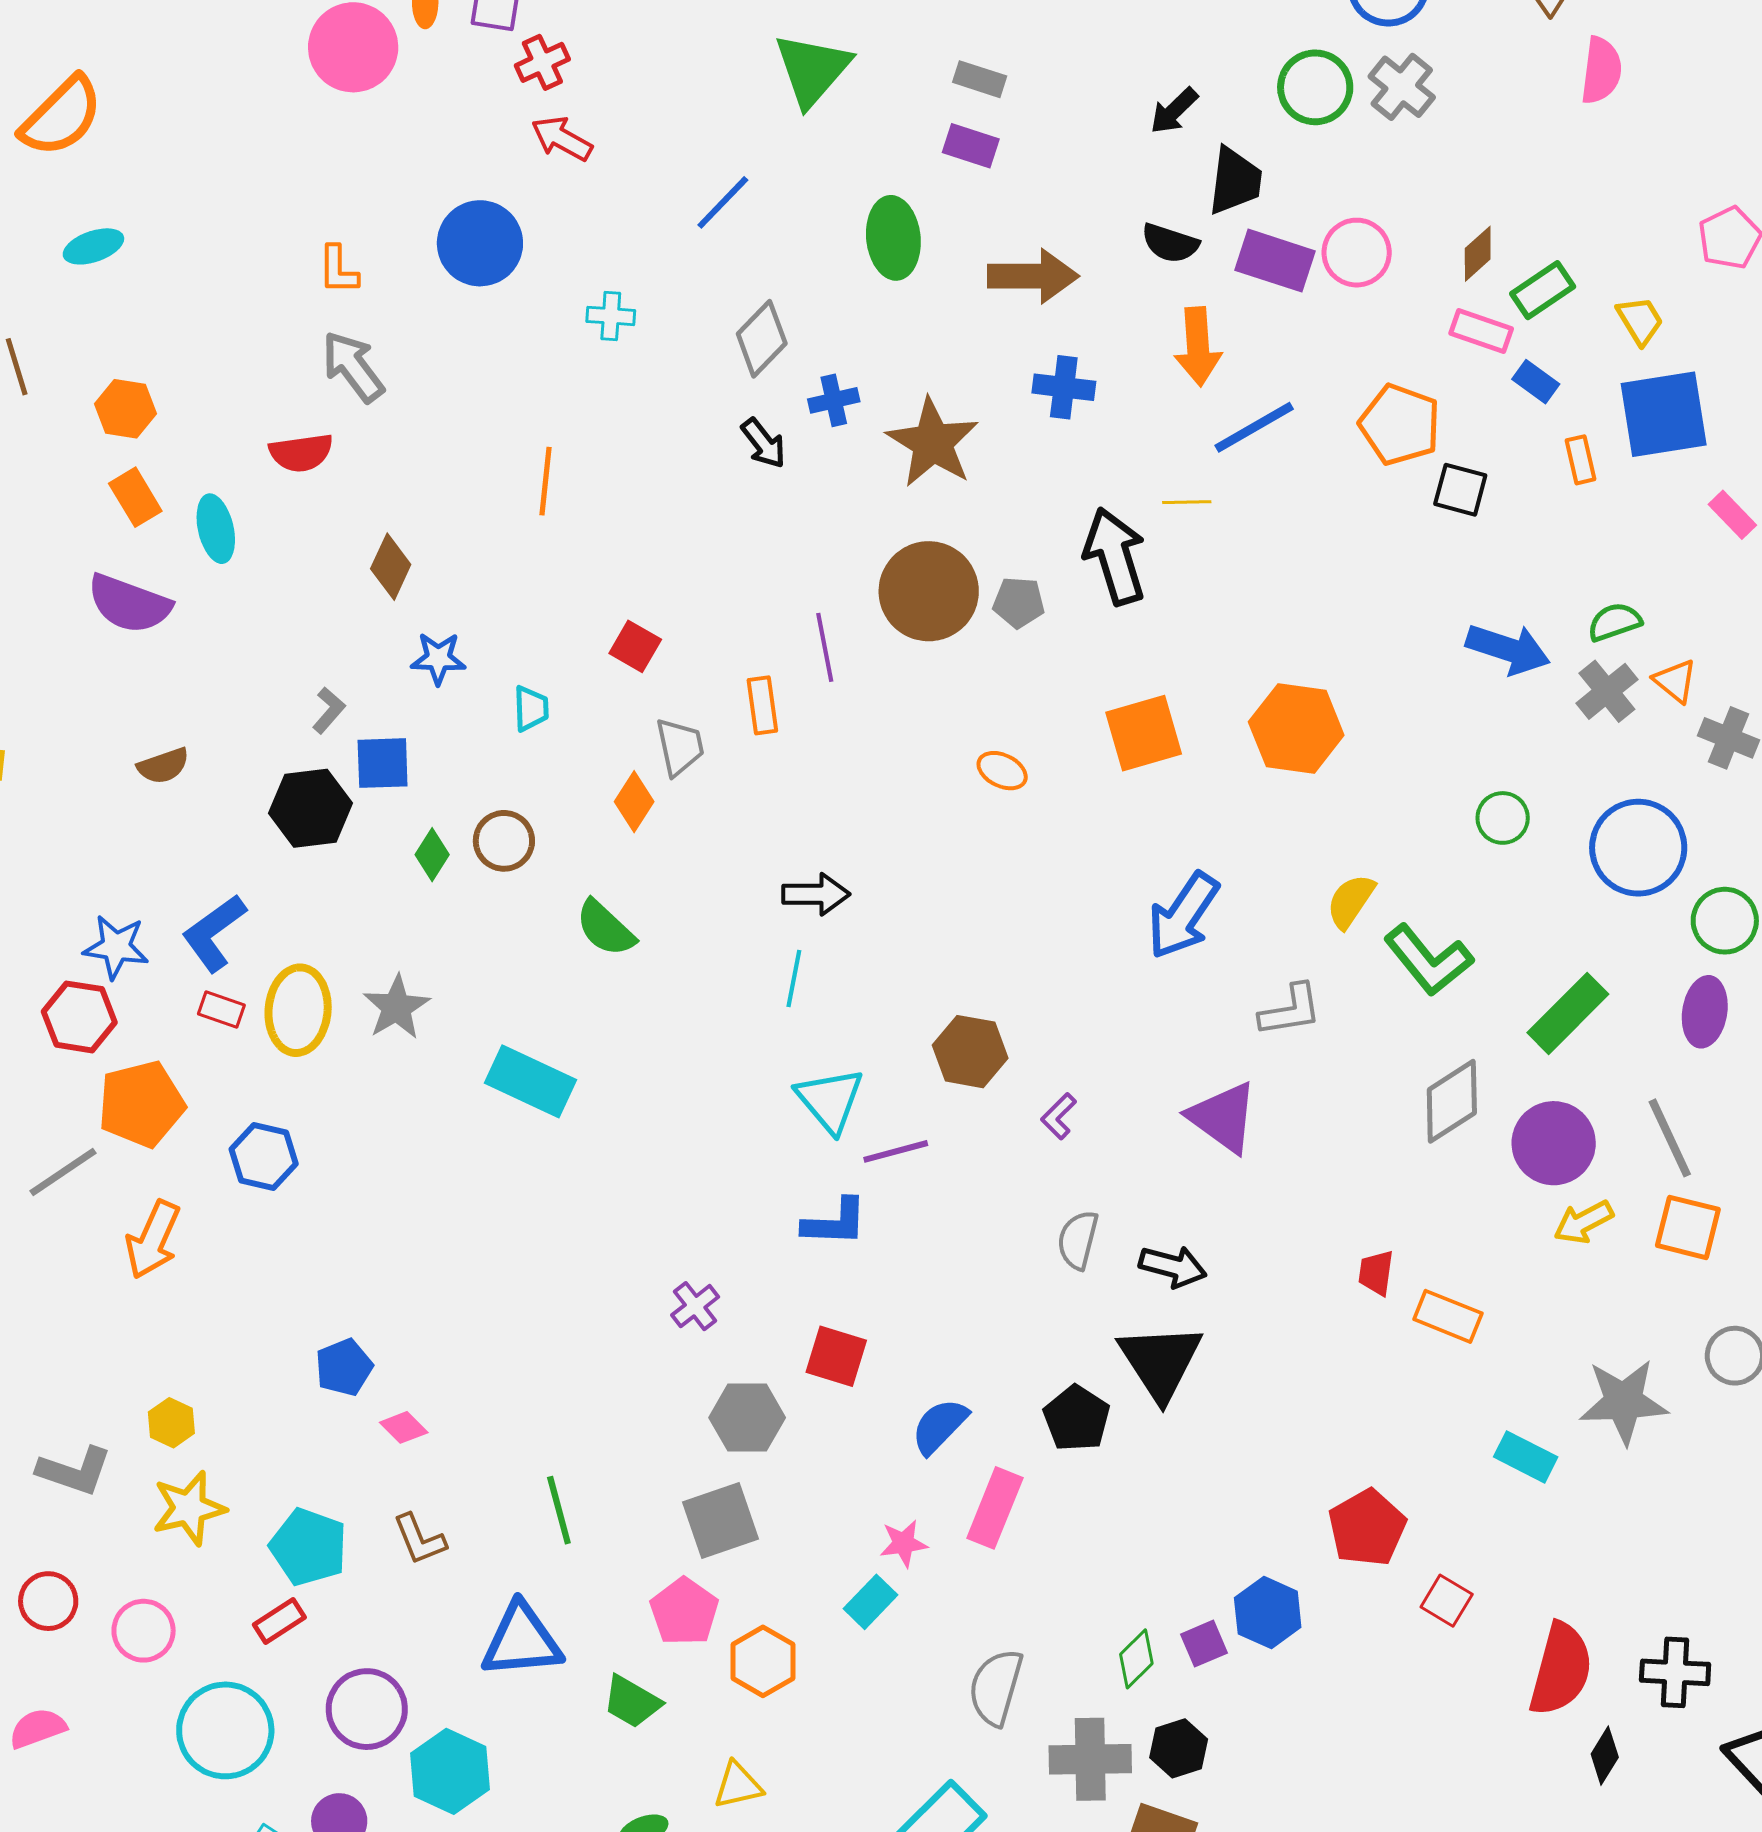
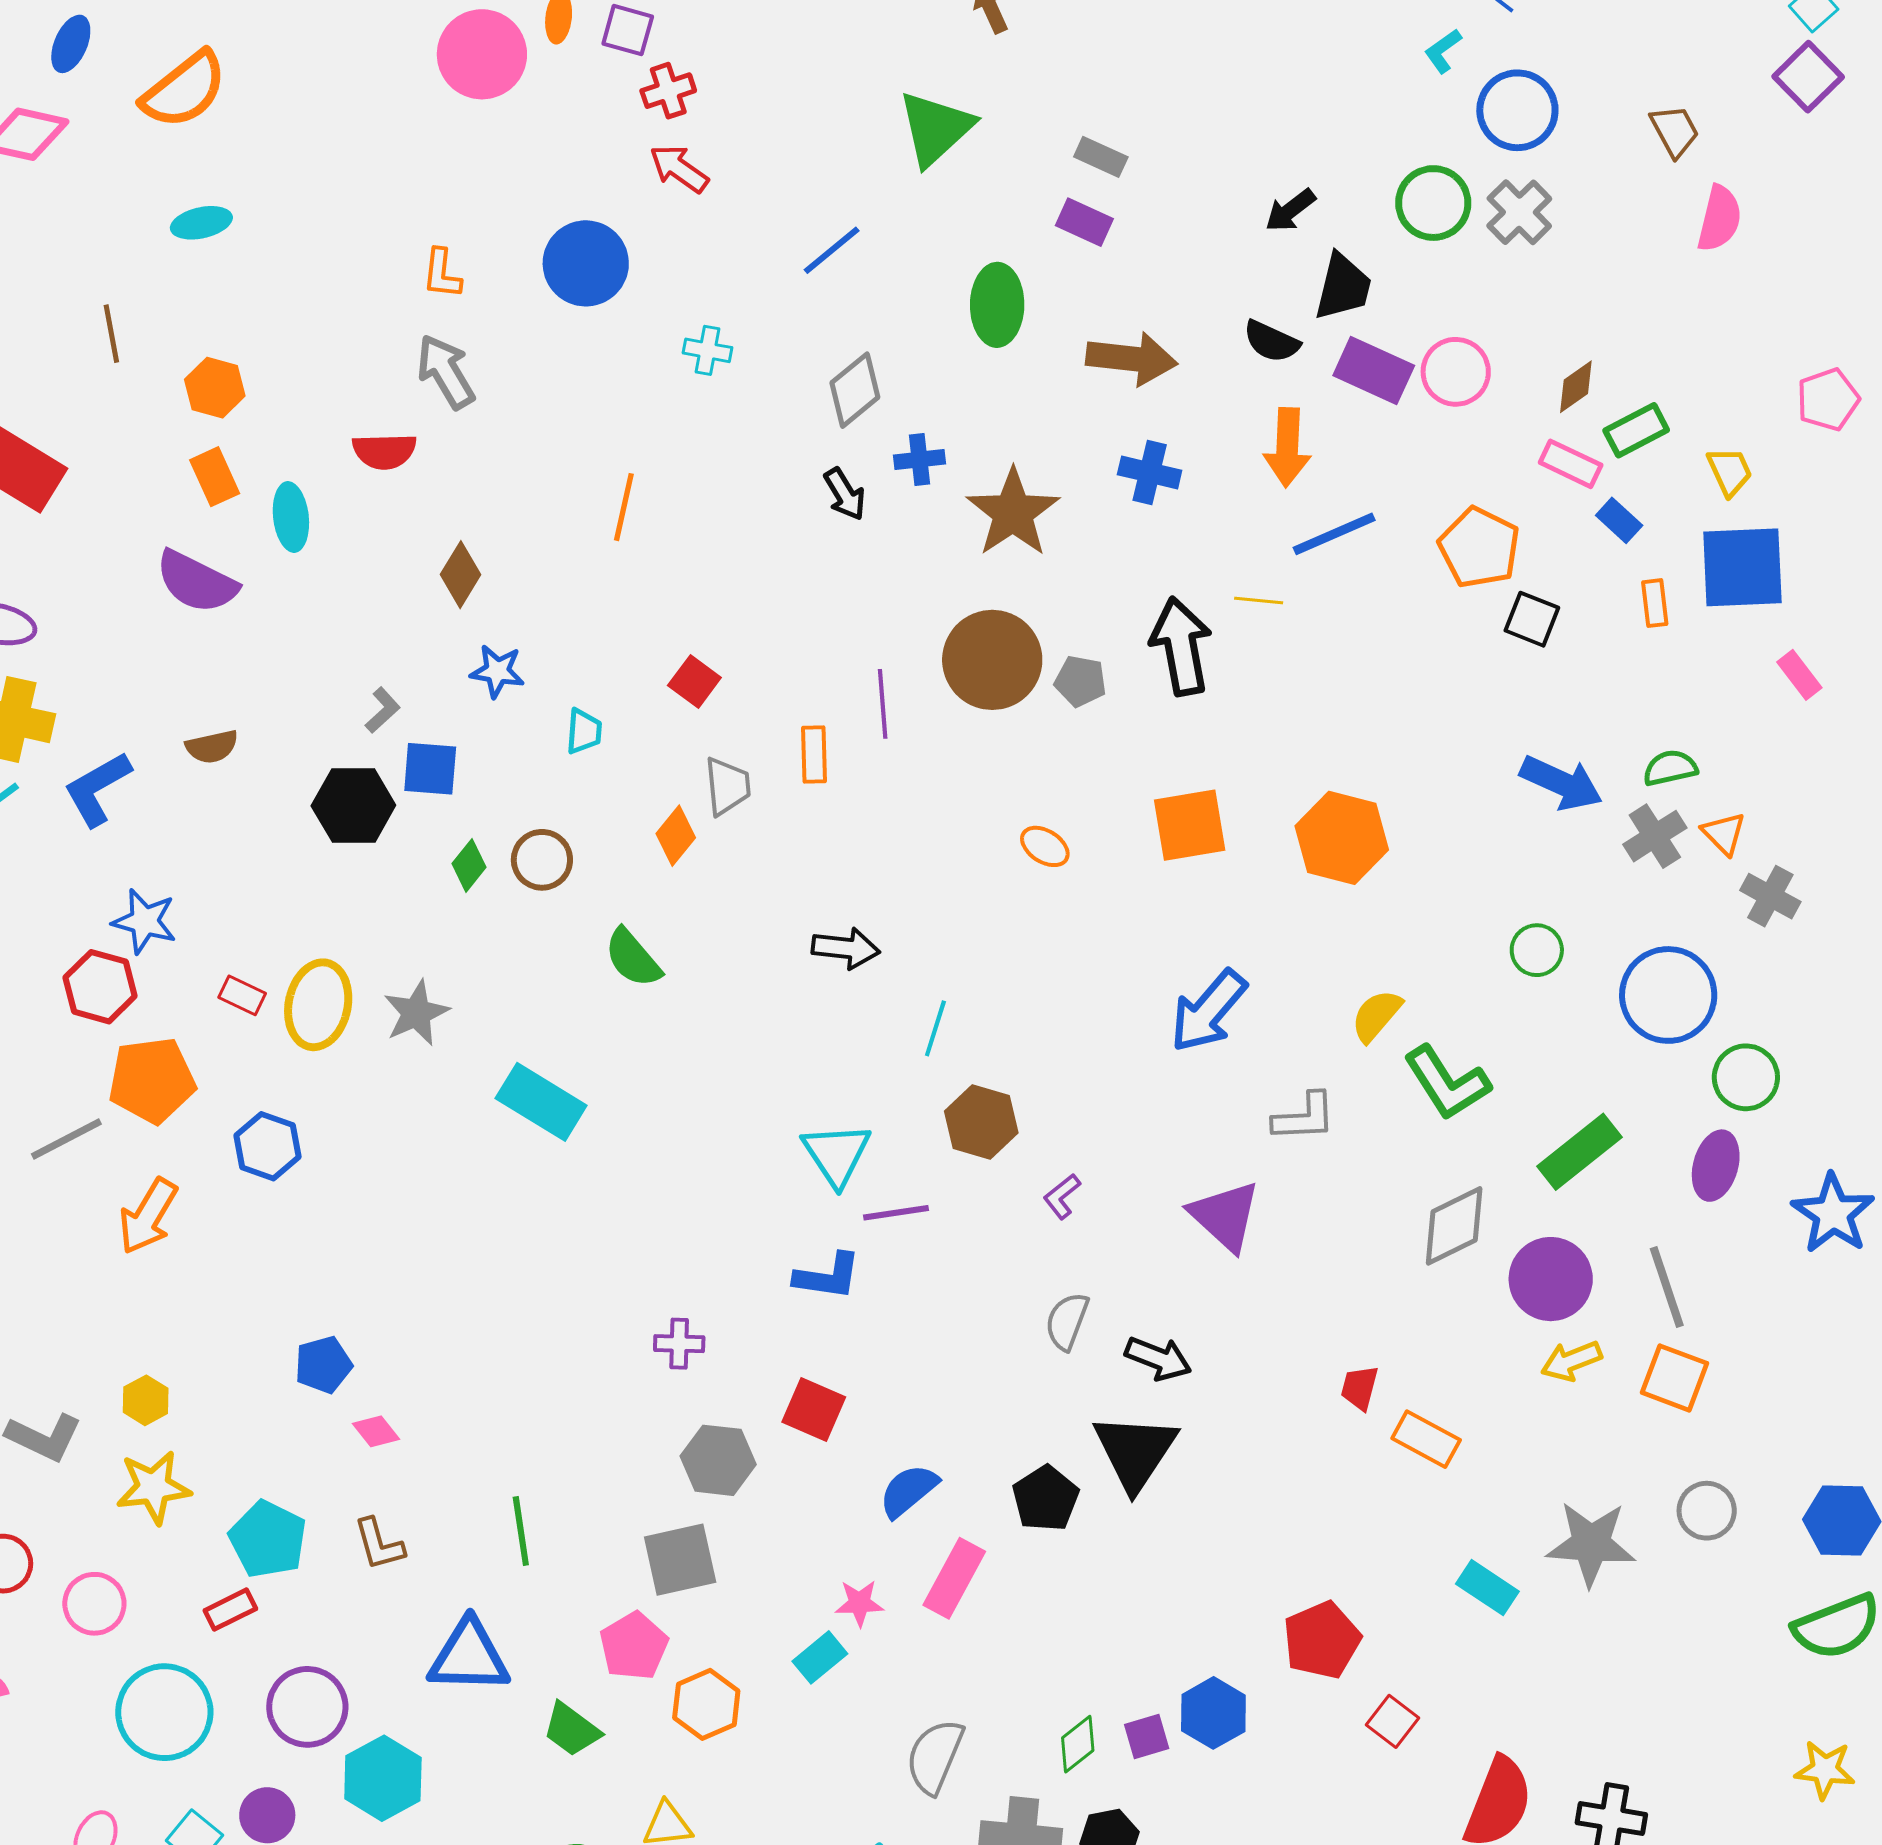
blue L-shape: (214, 933) -> (97, 789), moved
cyan line: (794, 979) -> (935, 1028), moved
purple cross: (695, 1306) -> (679, 1344), turned 33

